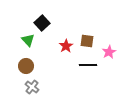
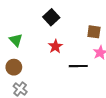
black square: (42, 23) -> (51, 17), moved
brown square: (87, 41) -> (94, 32), moved

